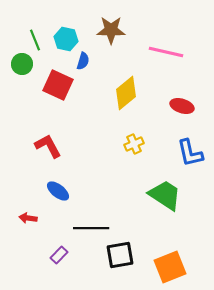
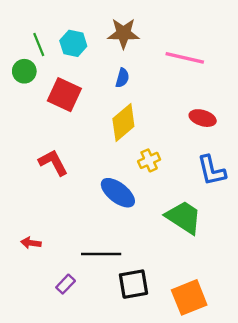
blue semicircle: (83, 61) -> (122, 78), moved
yellow diamond: (126, 93) -> (123, 122), moved
blue ellipse: (58, 191) -> (118, 193), moved, size x1.4

